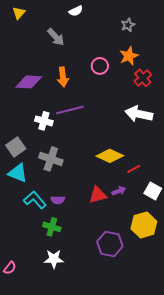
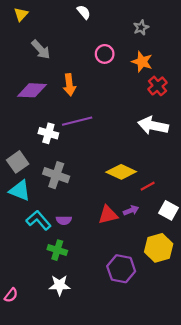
white semicircle: (76, 11) -> (84, 12), turned -104
gray arrow: (56, 37) -> (41, 50), moved
orange star: (129, 56) -> (142, 62), turned -30
pink circle: (100, 66) -> (105, 54), moved

